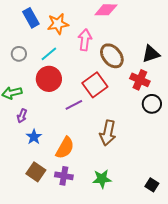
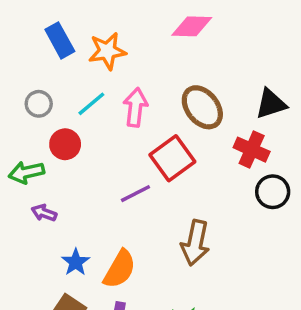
pink arrow: (85, 40) -> (135, 107), moved
red circle: (49, 79) -> (65, 144), moved, size x0.7
purple arrow: (22, 116) -> (44, 213), turned 88
blue star: (34, 137) -> (76, 262), moved

